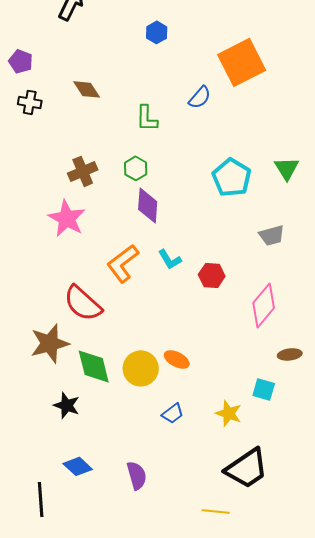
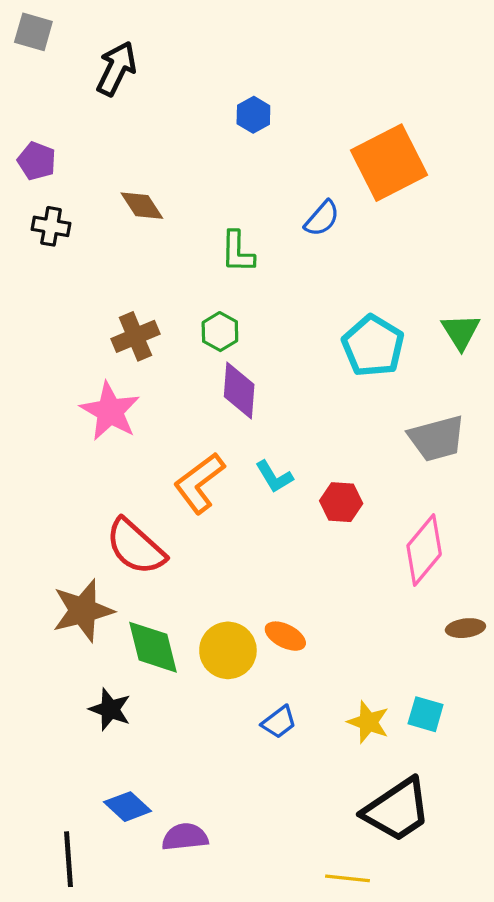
gray trapezoid: (272, 235) -> (437, 438), size x1.4
cyan square: (264, 389) -> (426, 714), moved
purple semicircle: (137, 475) -> (185, 837), moved, turned -80

